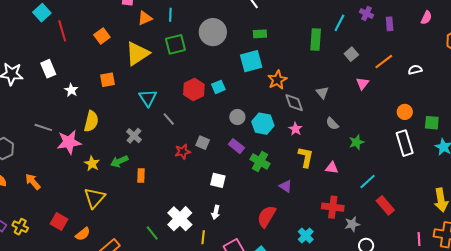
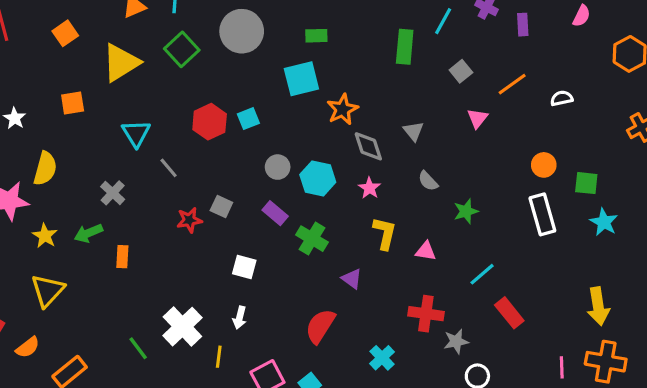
green square: (175, 44) -> (182, 49), turned -30

